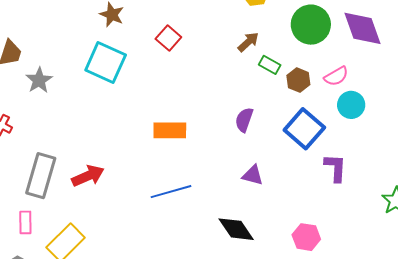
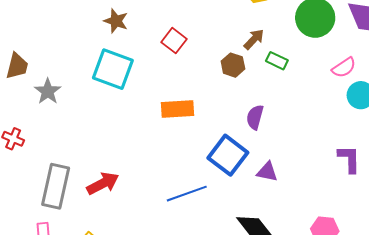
brown hexagon: (298, 80) -> (233, 65), moved
blue square: (304, 129) -> (228, 155), moved
orange rectangle: (170, 130) -> (177, 109), moved

